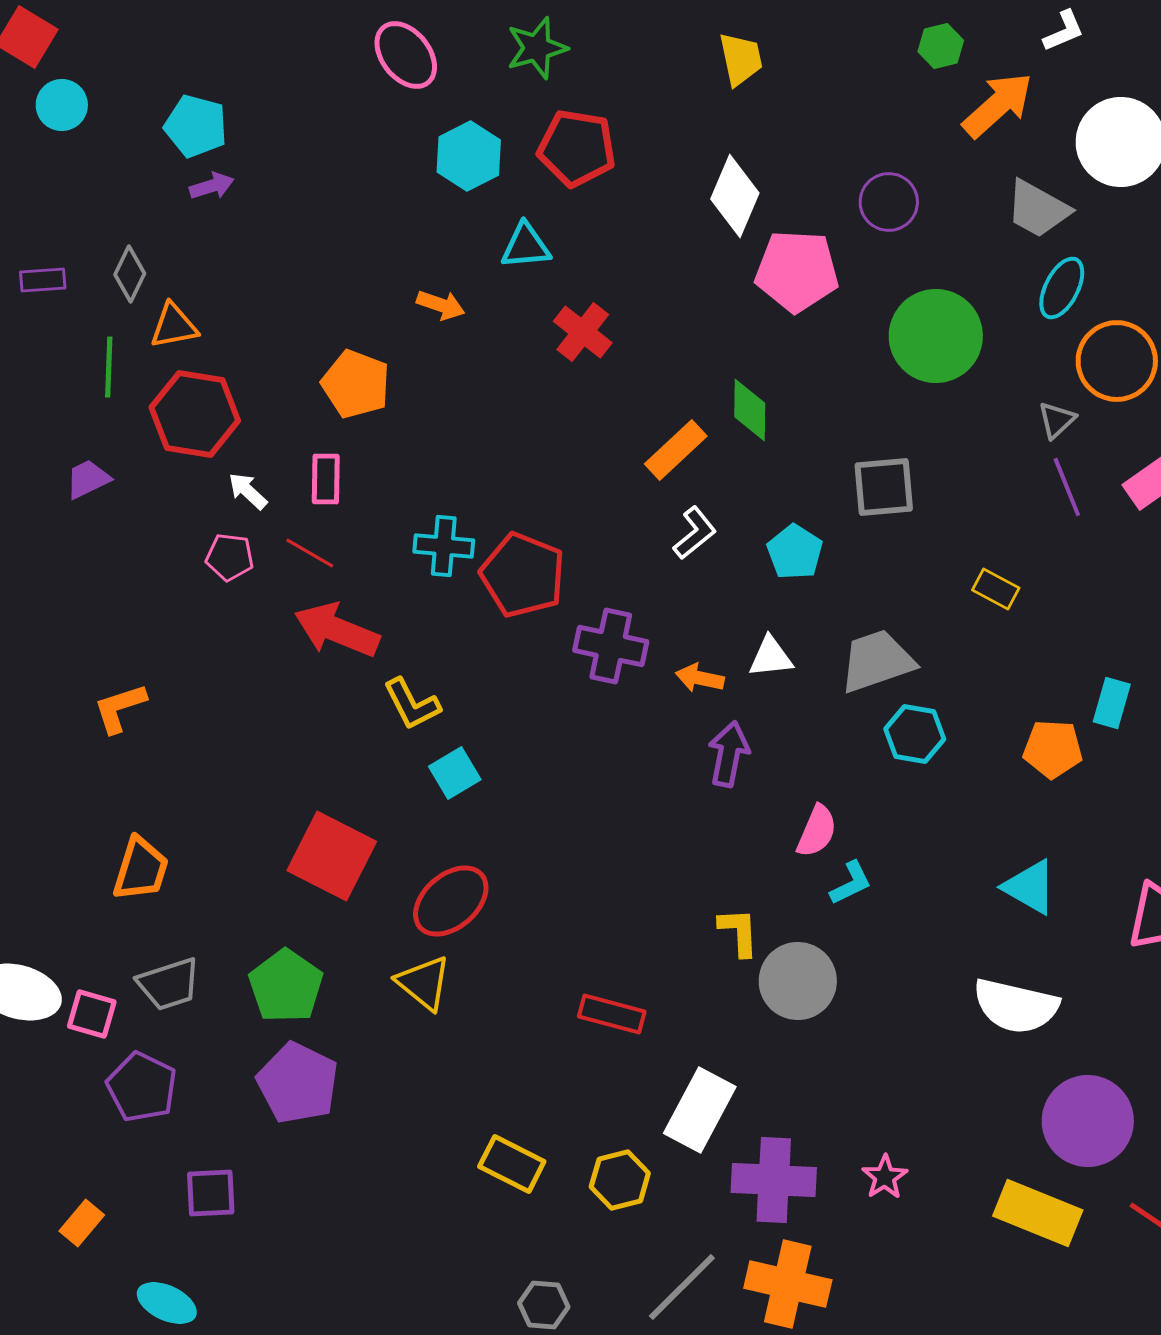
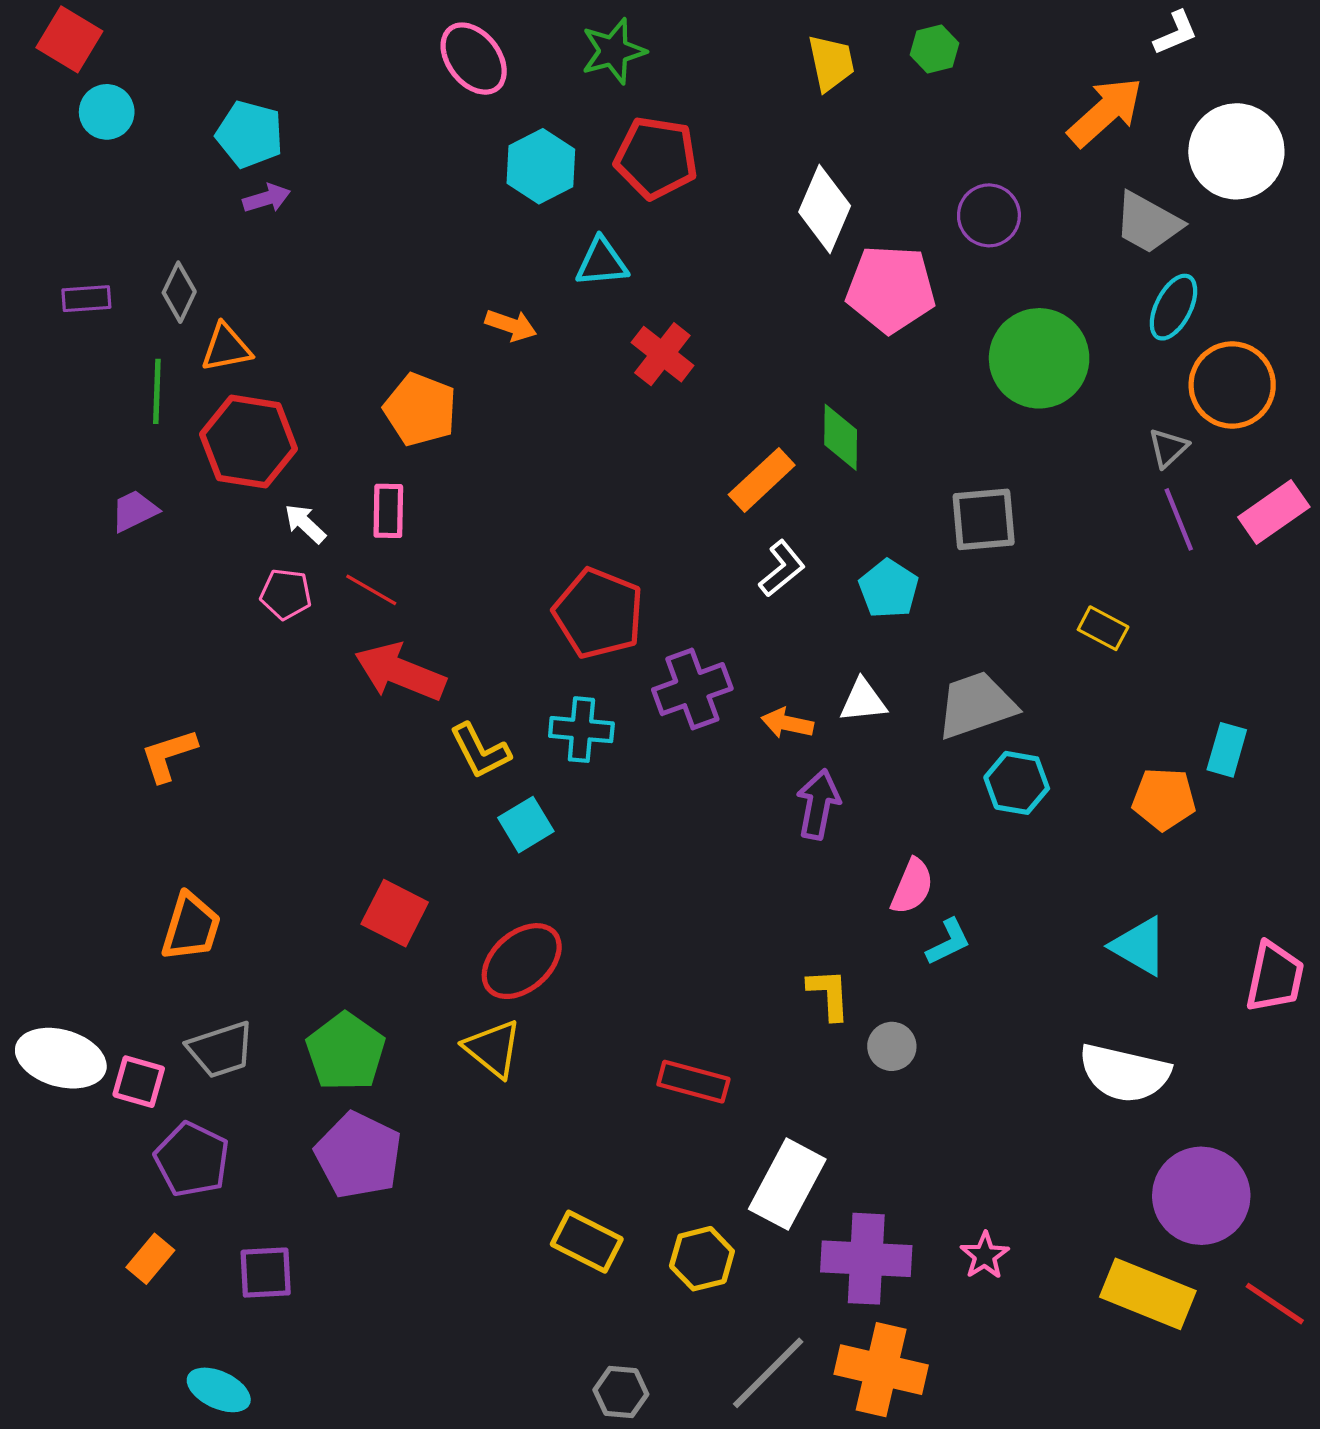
green hexagon: (941, 46) -> (935, 49), moved
cyan cross: (444, 546) -> (581, 730), moved
purple cross: (611, 646) -> (692, 689), turned -32
red square: (332, 856) -> (395, 913), size x0.7
gray circle: (798, 981) -> (892, 1046), size x0.6
orange rectangle: (82, 1223) -> (150, 1259), moved

